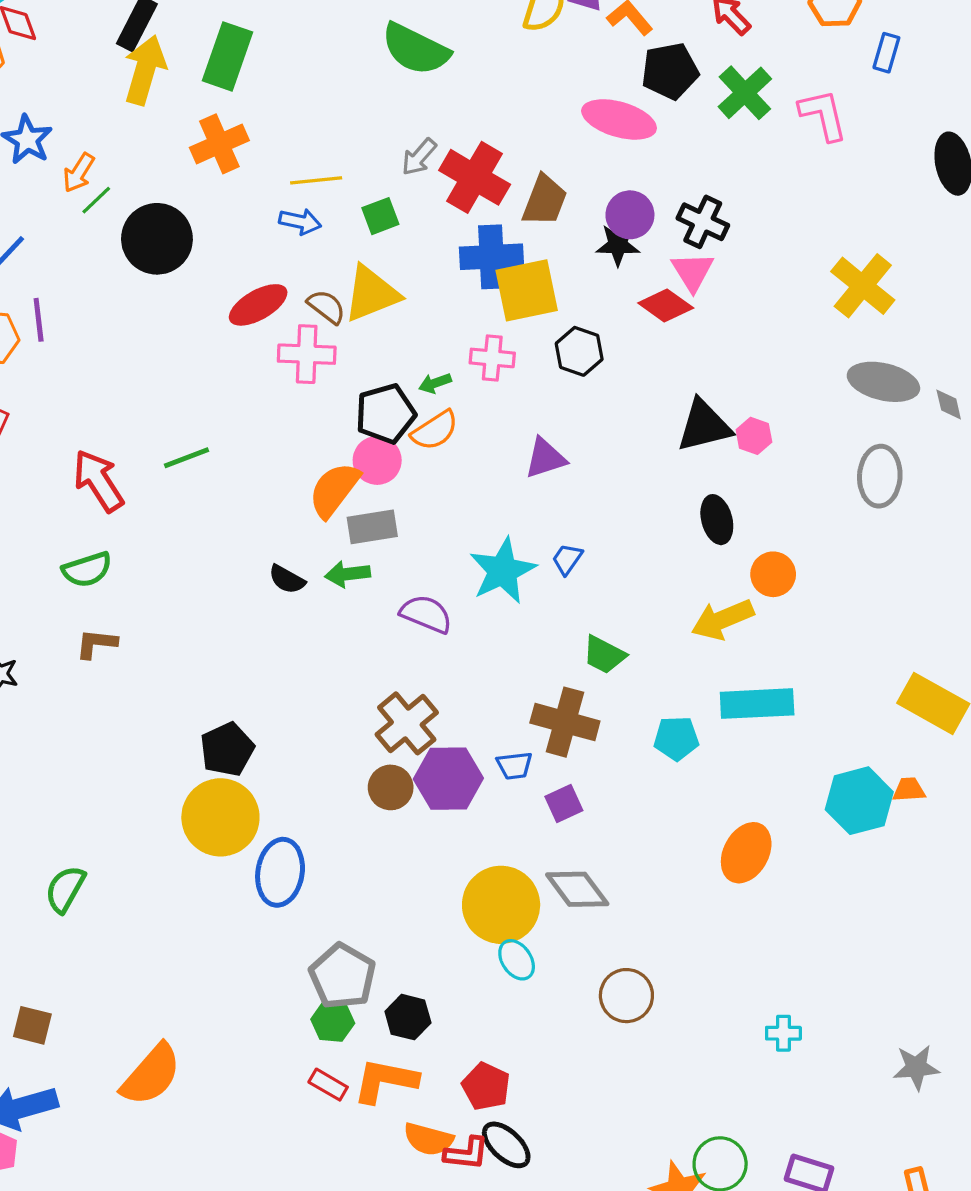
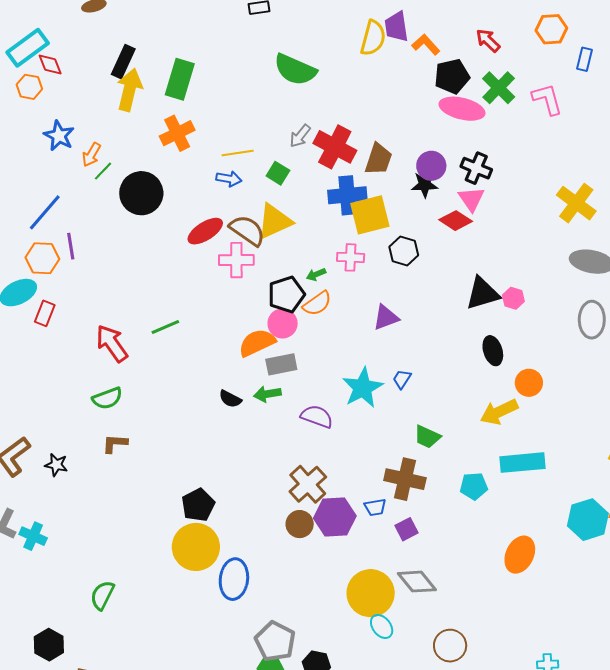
pink ellipse: (619, 119) -> (462, 109), moved
green square: (380, 216) -> (278, 173), turned -35
brown semicircle: (326, 307) -> (247, 230), size x1.5
orange semicircle: (334, 490) -> (257, 343), turned 30

